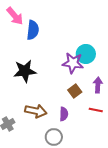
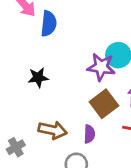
black star: (25, 71) -> (38, 77), size x0.7
brown square: (75, 91) -> (104, 104), size x1.5

